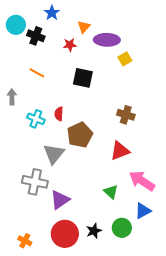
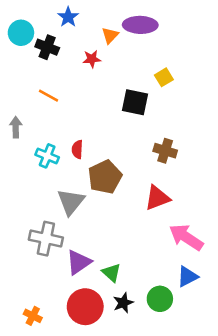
purple ellipse: (107, 40) -> (140, 25), moved
black square: (83, 78) -> (135, 102), moved
green triangle: (111, 192) -> (111, 273), moved

